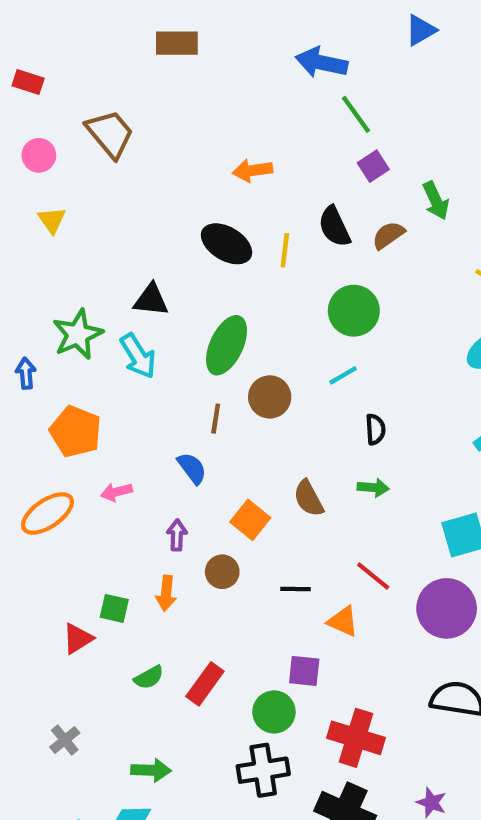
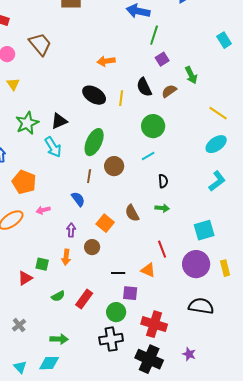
green line: (356, 114) -> (154, 35), turned 54
black triangle: (151, 300) -> (59, 121), turned -30
green star: (78, 334) -> (27, 123), moved
red line: (373, 576) -> (162, 249), turned 30
black line: (296, 589) -> (118, 273), moved

